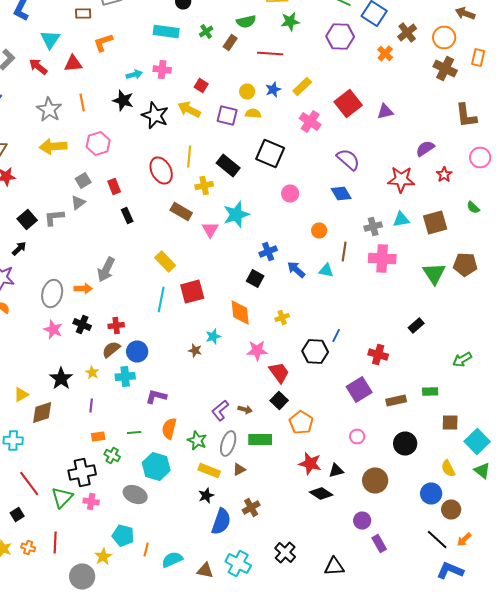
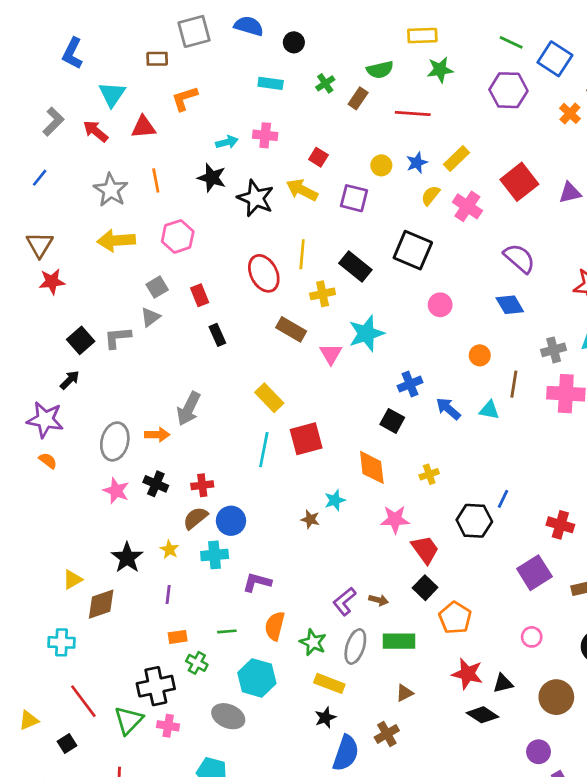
cyan rectangle: (166, 32) -> (271, 83), size x0.7
yellow semicircle: (253, 114) -> (431, 195), moved, turned -56
brown triangle: (239, 470) -> (405, 693), moved

